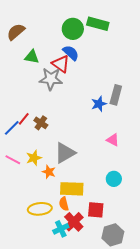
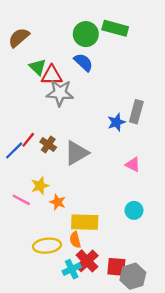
green triangle: (32, 57) -> (38, 67), turned 35
red triangle: (61, 64) -> (52, 75), moved, turned -36
gray triangle: (65, 153) -> (76, 153), moved
pink line: (13, 160) -> (21, 200), moved
red square: (96, 210) -> (116, 267), moved

